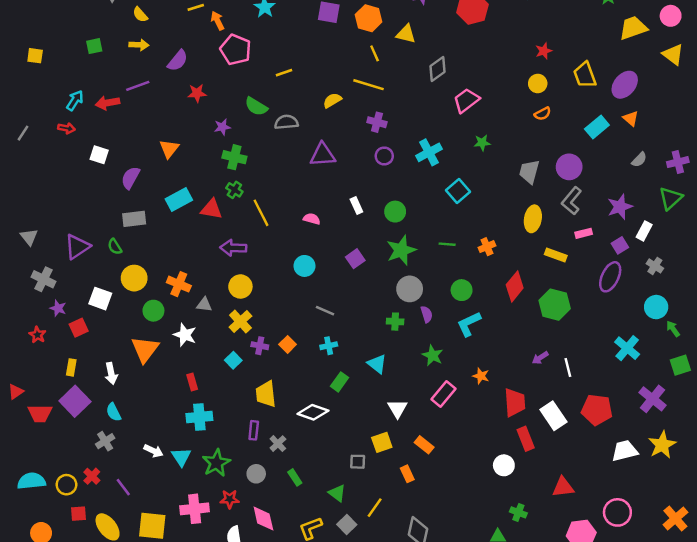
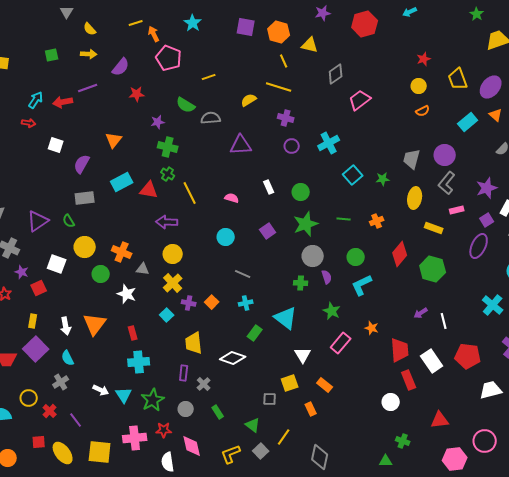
green star: (482, 143) -> (383, 179), moved
orange triangle: (145, 349) -> (95, 324), moved
cyan triangle: (377, 364) -> (286, 318), size x1.4
yellow circle: (66, 485) -> (29, 398), moved

